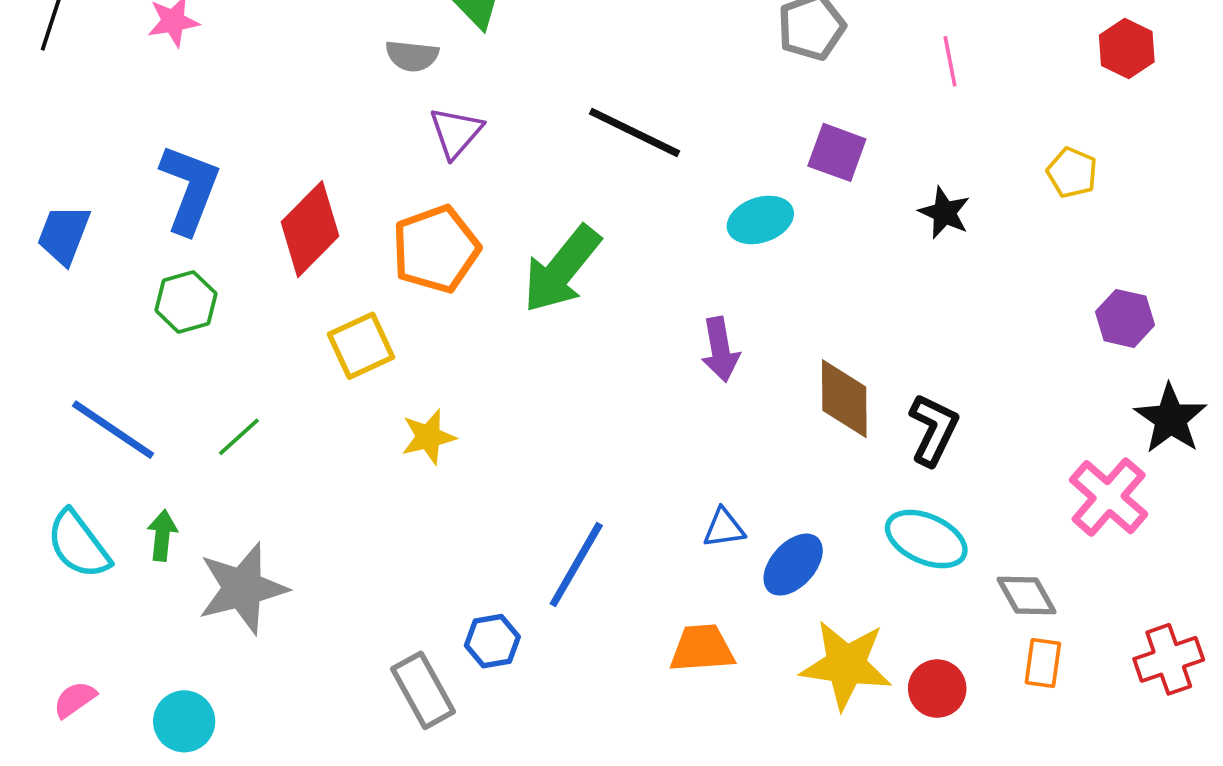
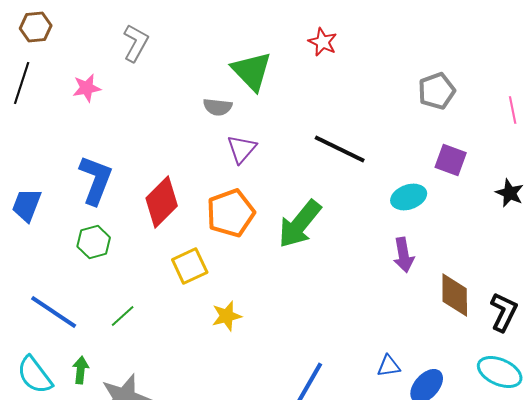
purple arrow: (720, 349) -> (404, 255), moved

